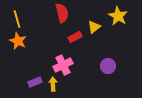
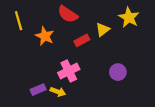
red semicircle: (62, 13) -> (68, 14), turned 138
orange star: (18, 41) -> (45, 36), moved
yellow arrow: (53, 84) -> (58, 92), turned 112

